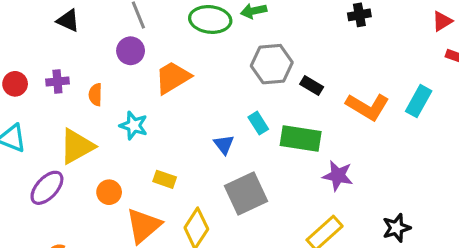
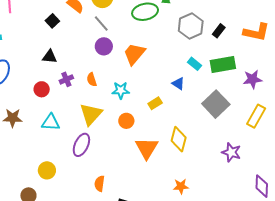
black triangle: (68, 20) -> (50, 57), moved
black rectangle: (312, 86) -> (219, 31), turned -64
yellow rectangle: (165, 179) -> (155, 103), moved, turned -32
orange circle: (109, 192) -> (126, 121), moved
gray square: (246, 193) -> (216, 104), moved

